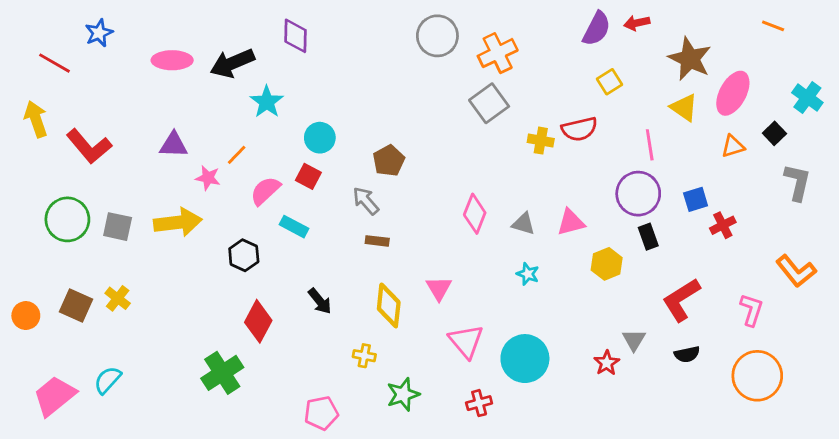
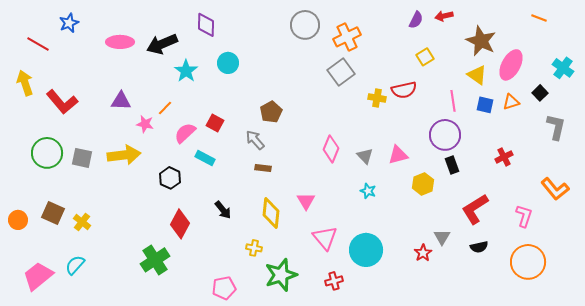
purple semicircle: (597, 29) -> (416, 20), size x0.7
cyan circle: (320, 138) -> (228, 63), moved
blue square: (696, 199) -> (485, 105), moved, turned 30
gray triangle: (523, 224) -> (365, 156), turned 30
yellow cross: (118, 298) -> (82, 222), moved
green star: (403, 394) -> (281, 275), size x1.4

